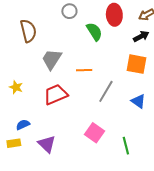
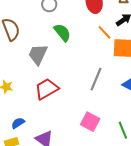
green semicircle: (94, 32) -> (62, 32), moved
orange line: (84, 70) -> (104, 32), moved, turned 56

